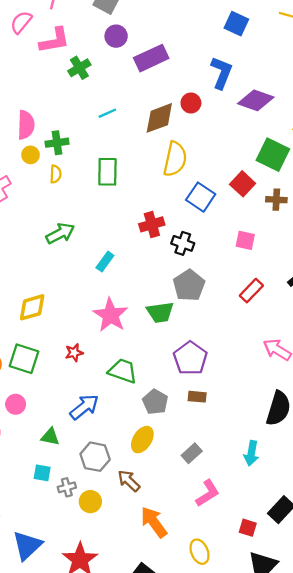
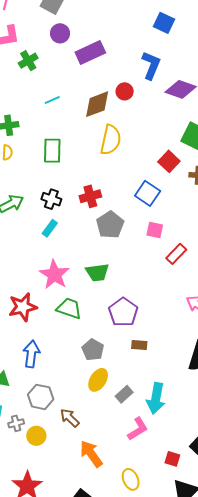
blue square: (201, 197) -> (148, 193), moved
pink square: (245, 240) -> (155, 230), moved
black cross: (183, 243) -> (51, 199), moved
gray pentagon: (189, 285) -> (110, 225), moved
red star: (74, 353) -> (23, 307), size x1.8
green trapezoid: (123, 371) -> (69, 308), moved
brown rectangle: (197, 397) -> (139, 345), moved
blue arrow: (84, 407) -> (31, 354), turned -44
yellow ellipse: (142, 440) -> (98, 380), moved
cyan arrow: (251, 453) -> (156, 398), moved, size x1.4

